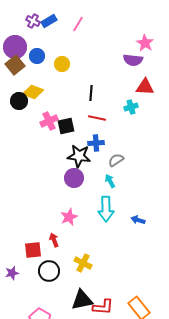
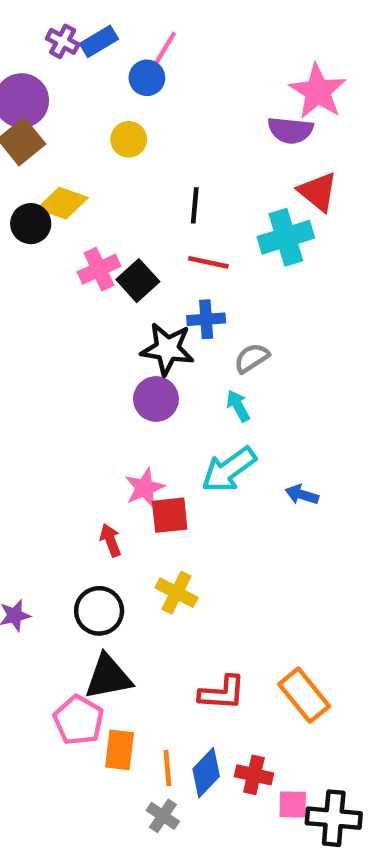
pink star: (145, 43) -> (318, 91), size x1.4
blue circle: (37, 56) -> (147, 78), moved
red triangle: (145, 87) -> (318, 192), turned 36
cyan cross: (131, 107) -> (286, 237), size x1.6
black square: (66, 126) -> (138, 281), turned -30
cyan arrow: (106, 209) -> (229, 470), turned 55
red square: (33, 250) -> (170, 515), moved
black triangle: (82, 300) -> (108, 677), moved

